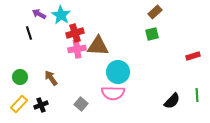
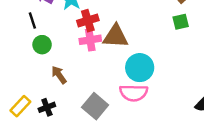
green circle: (20, 77) -> (42, 45), moved
gray square: (81, 104) -> (95, 106), size x1.5

